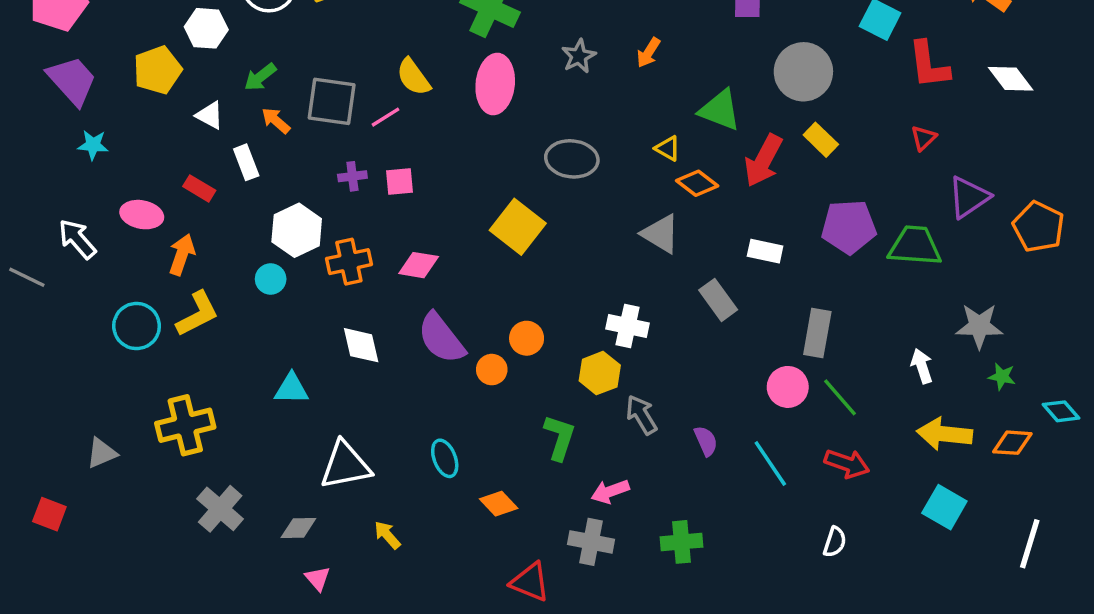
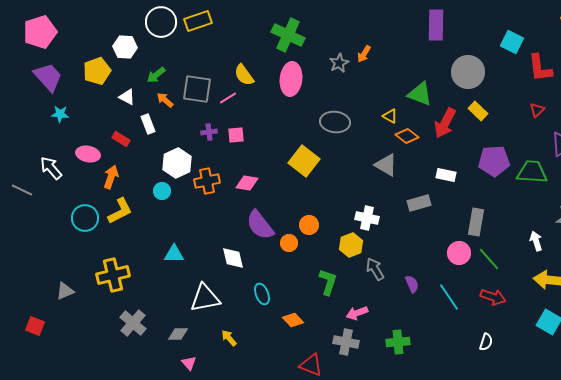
orange arrow: (648, 53) -> (364, 54), moved
gray rectangle: (718, 300) -> (419, 203), turned -70
white diamond: (361, 345) -> (233, 258), moved

